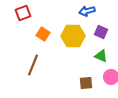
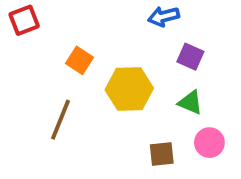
red square: (23, 13) -> (24, 20), moved
yellow hexagon: (73, 36) -> (129, 89), moved

